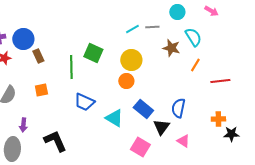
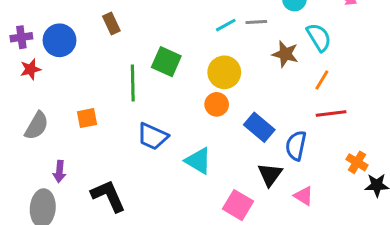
brown rectangle: (38, 56) -> (111, 23), moved
red line: (220, 81) -> (331, 114), moved
blue rectangle: (143, 109) -> (259, 127), moved
orange cross: (218, 119) -> (357, 162), turned 32

